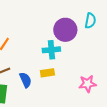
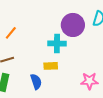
blue semicircle: (26, 80) -> (36, 82), moved

